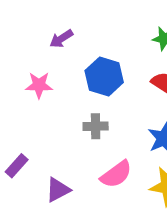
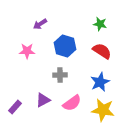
purple rectangle: (17, 166) -> (15, 107), moved
purple triangle: (58, 190) -> (43, 100), moved

